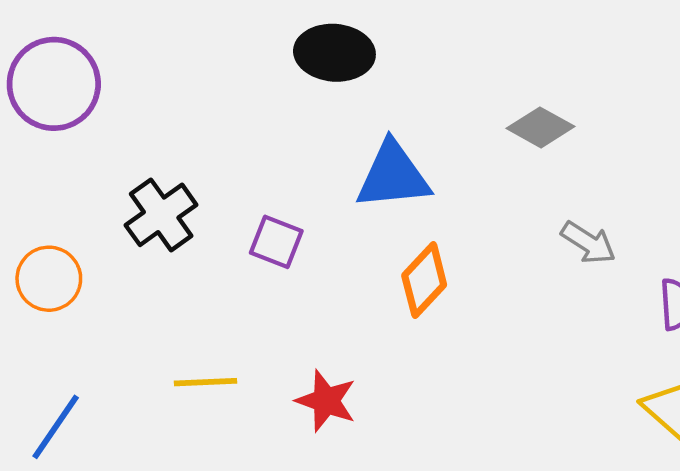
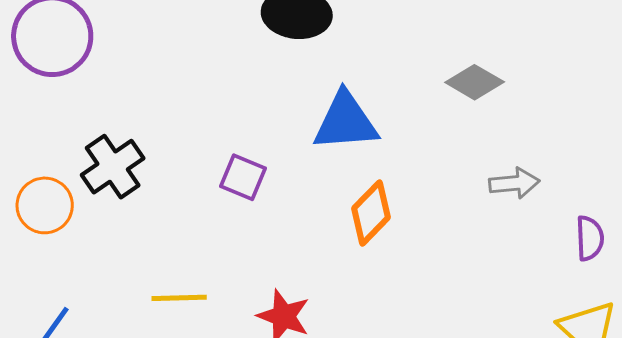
black cross: (161, 215) -> (113, 167), moved
gray arrow: (588, 243) -> (514, 183), turned -39

